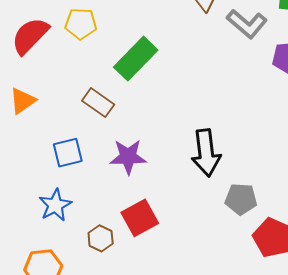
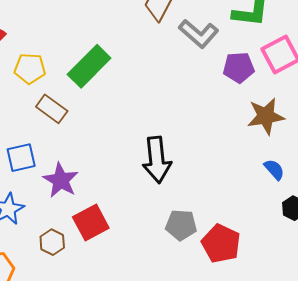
yellow pentagon: (81, 24) -> (30, 69), moved
purple star: (128, 157) -> (61, 180), moved, turned 30
gray pentagon: (241, 199) -> (181, 225), moved

